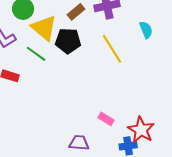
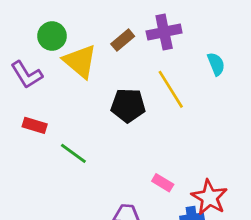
black pentagon: (68, 41) -> (128, 105), moved
green line: (36, 54) -> (73, 153), moved

